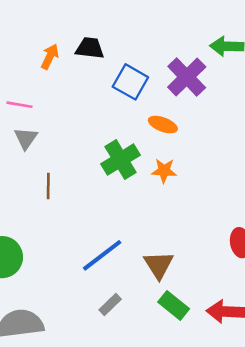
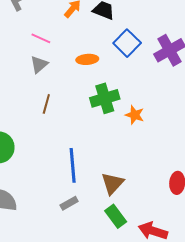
orange ellipse: (163, 125) -> (87, 59), moved, turned -40
blue line: (102, 255) -> (73, 165), turned -72

